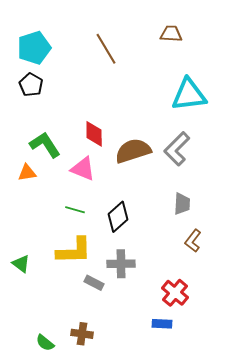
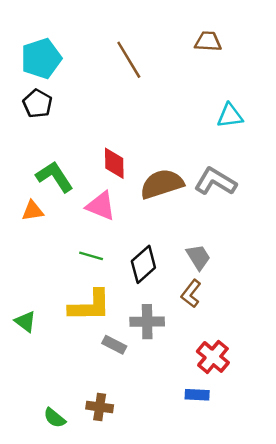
cyan triangle: (189, 95) -> (230, 116), size x0.6
gray L-shape: (177, 149) -> (215, 182), turned 76
gray trapezoid: (182, 204) -> (198, 257), moved, turned -35
brown L-shape: (193, 241) -> (191, 294), moved

